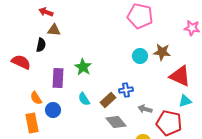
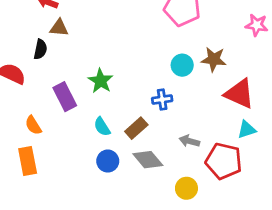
purple rectangle: (58, 78) -> (65, 97), turned -30
blue cross: (126, 90) -> (162, 99), moved
blue circle: (53, 110) -> (108, 161), moved

